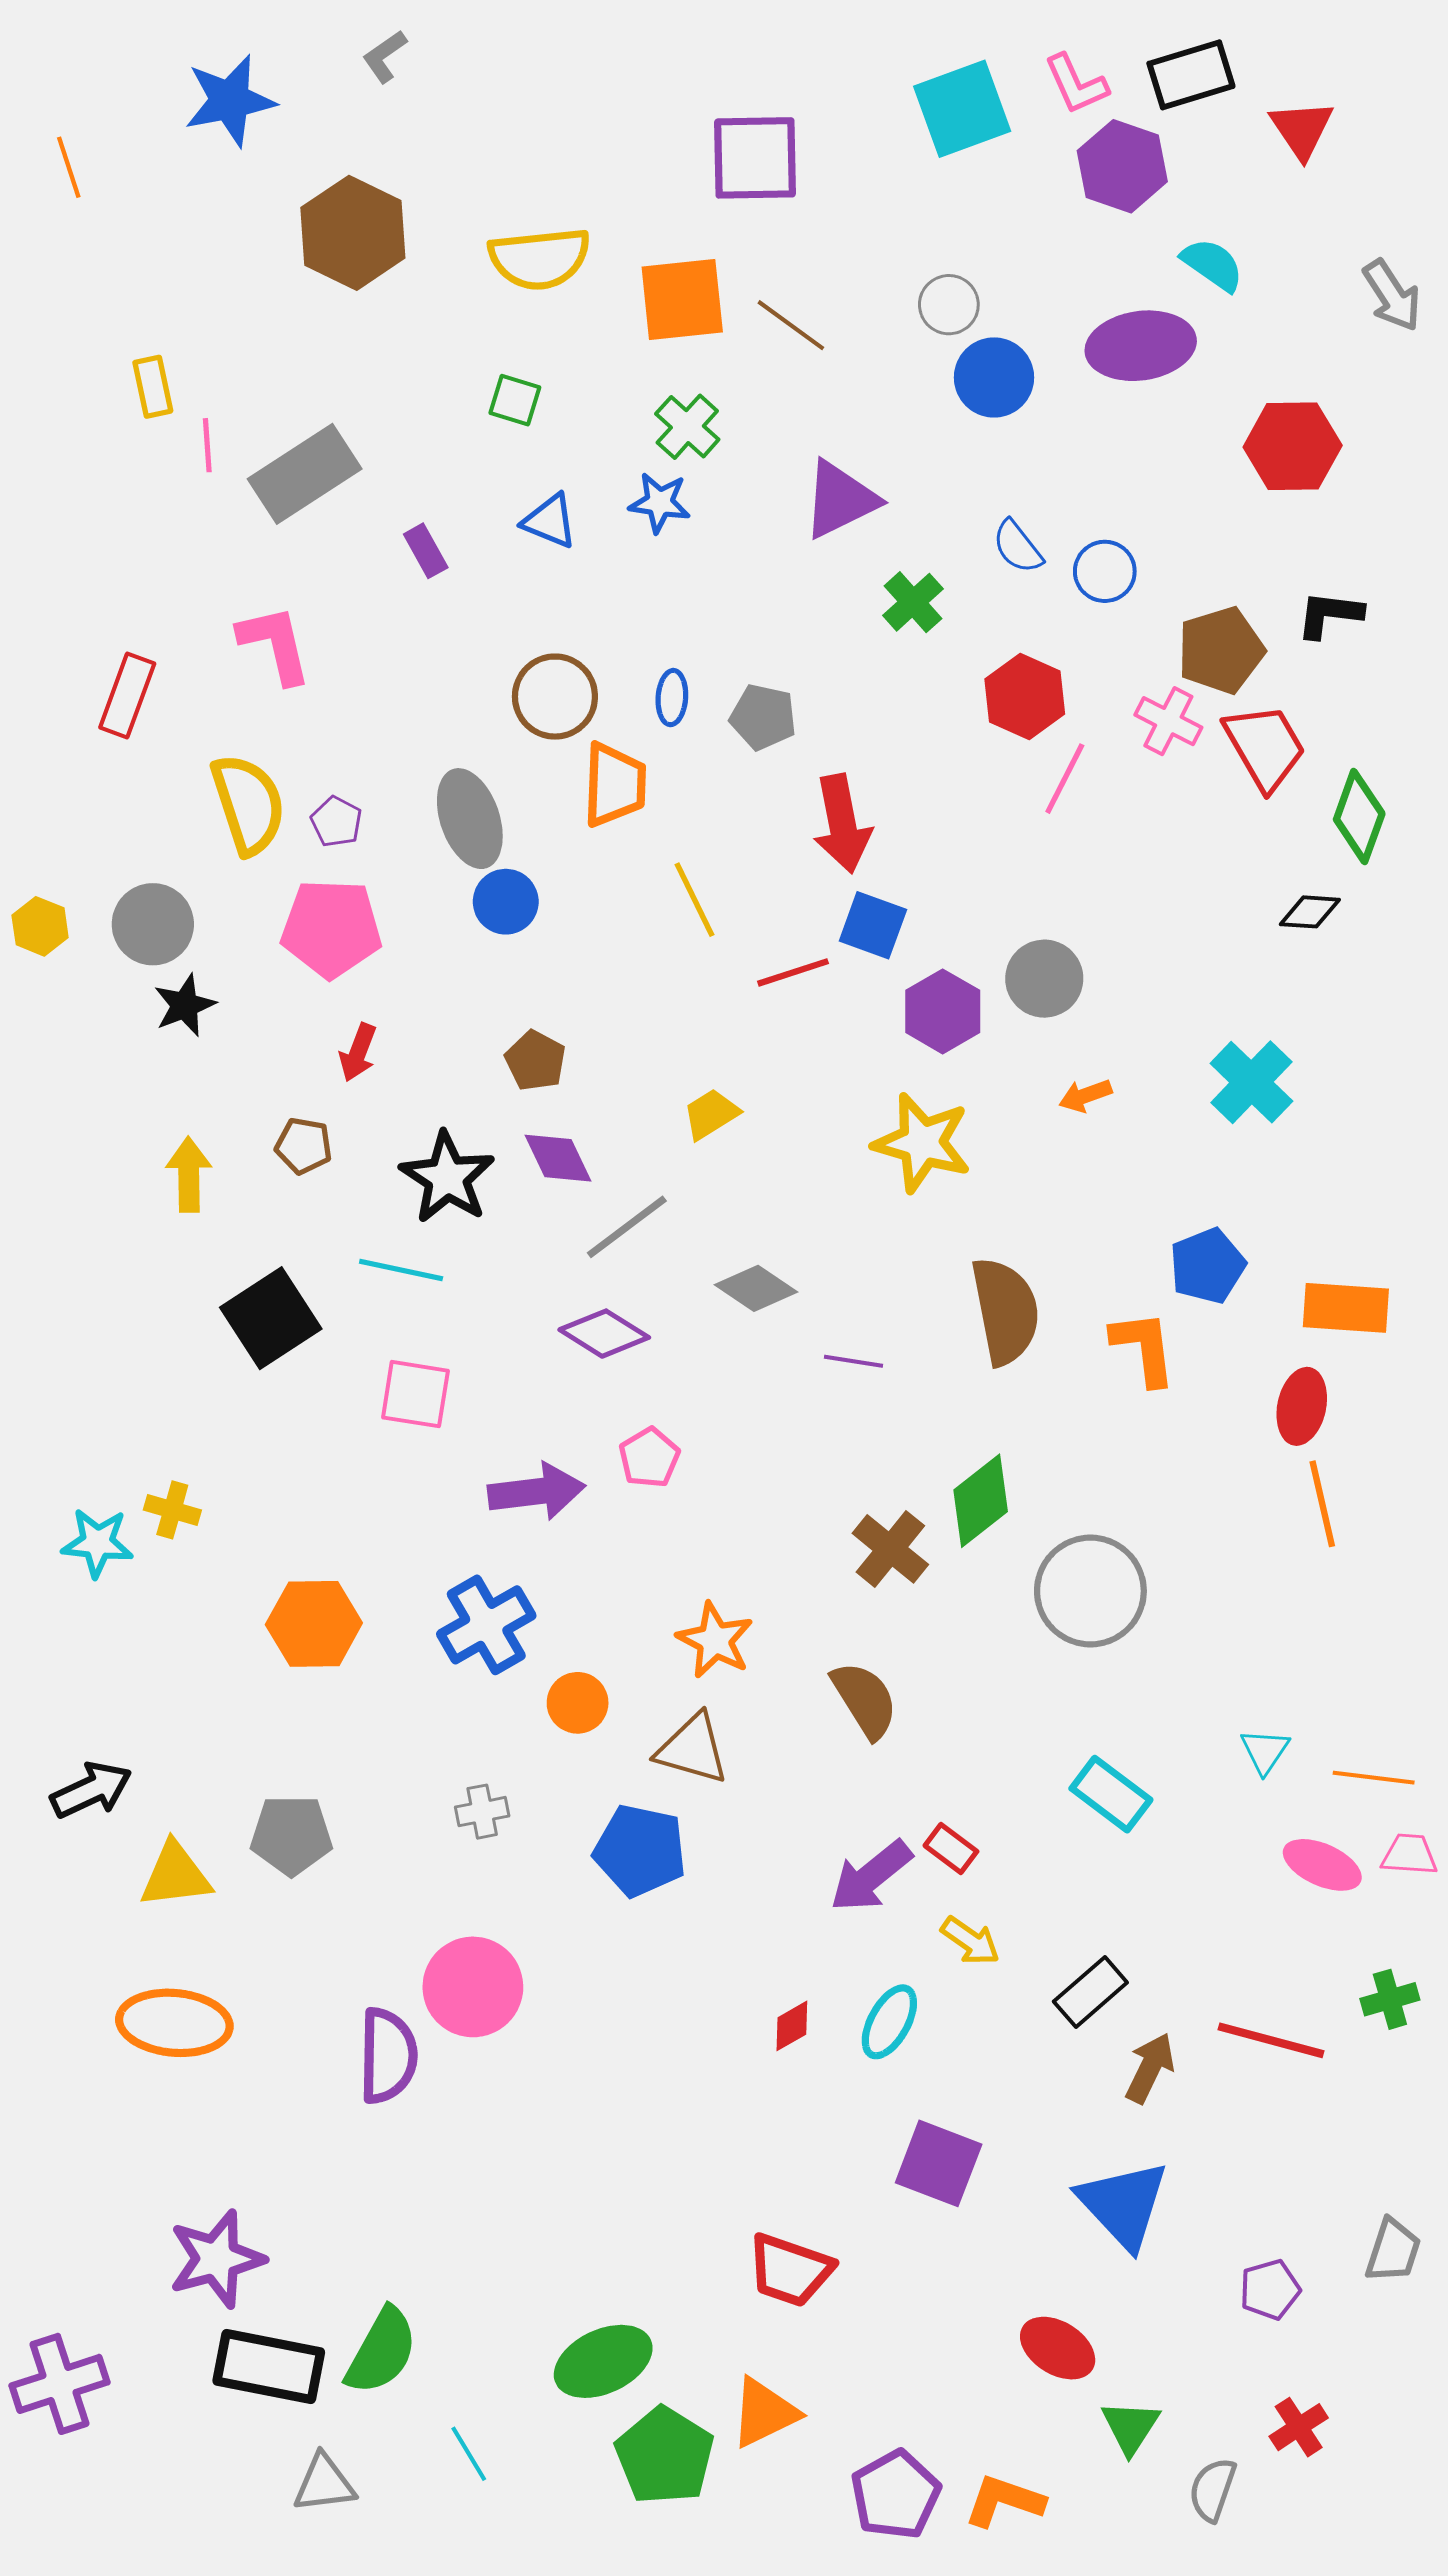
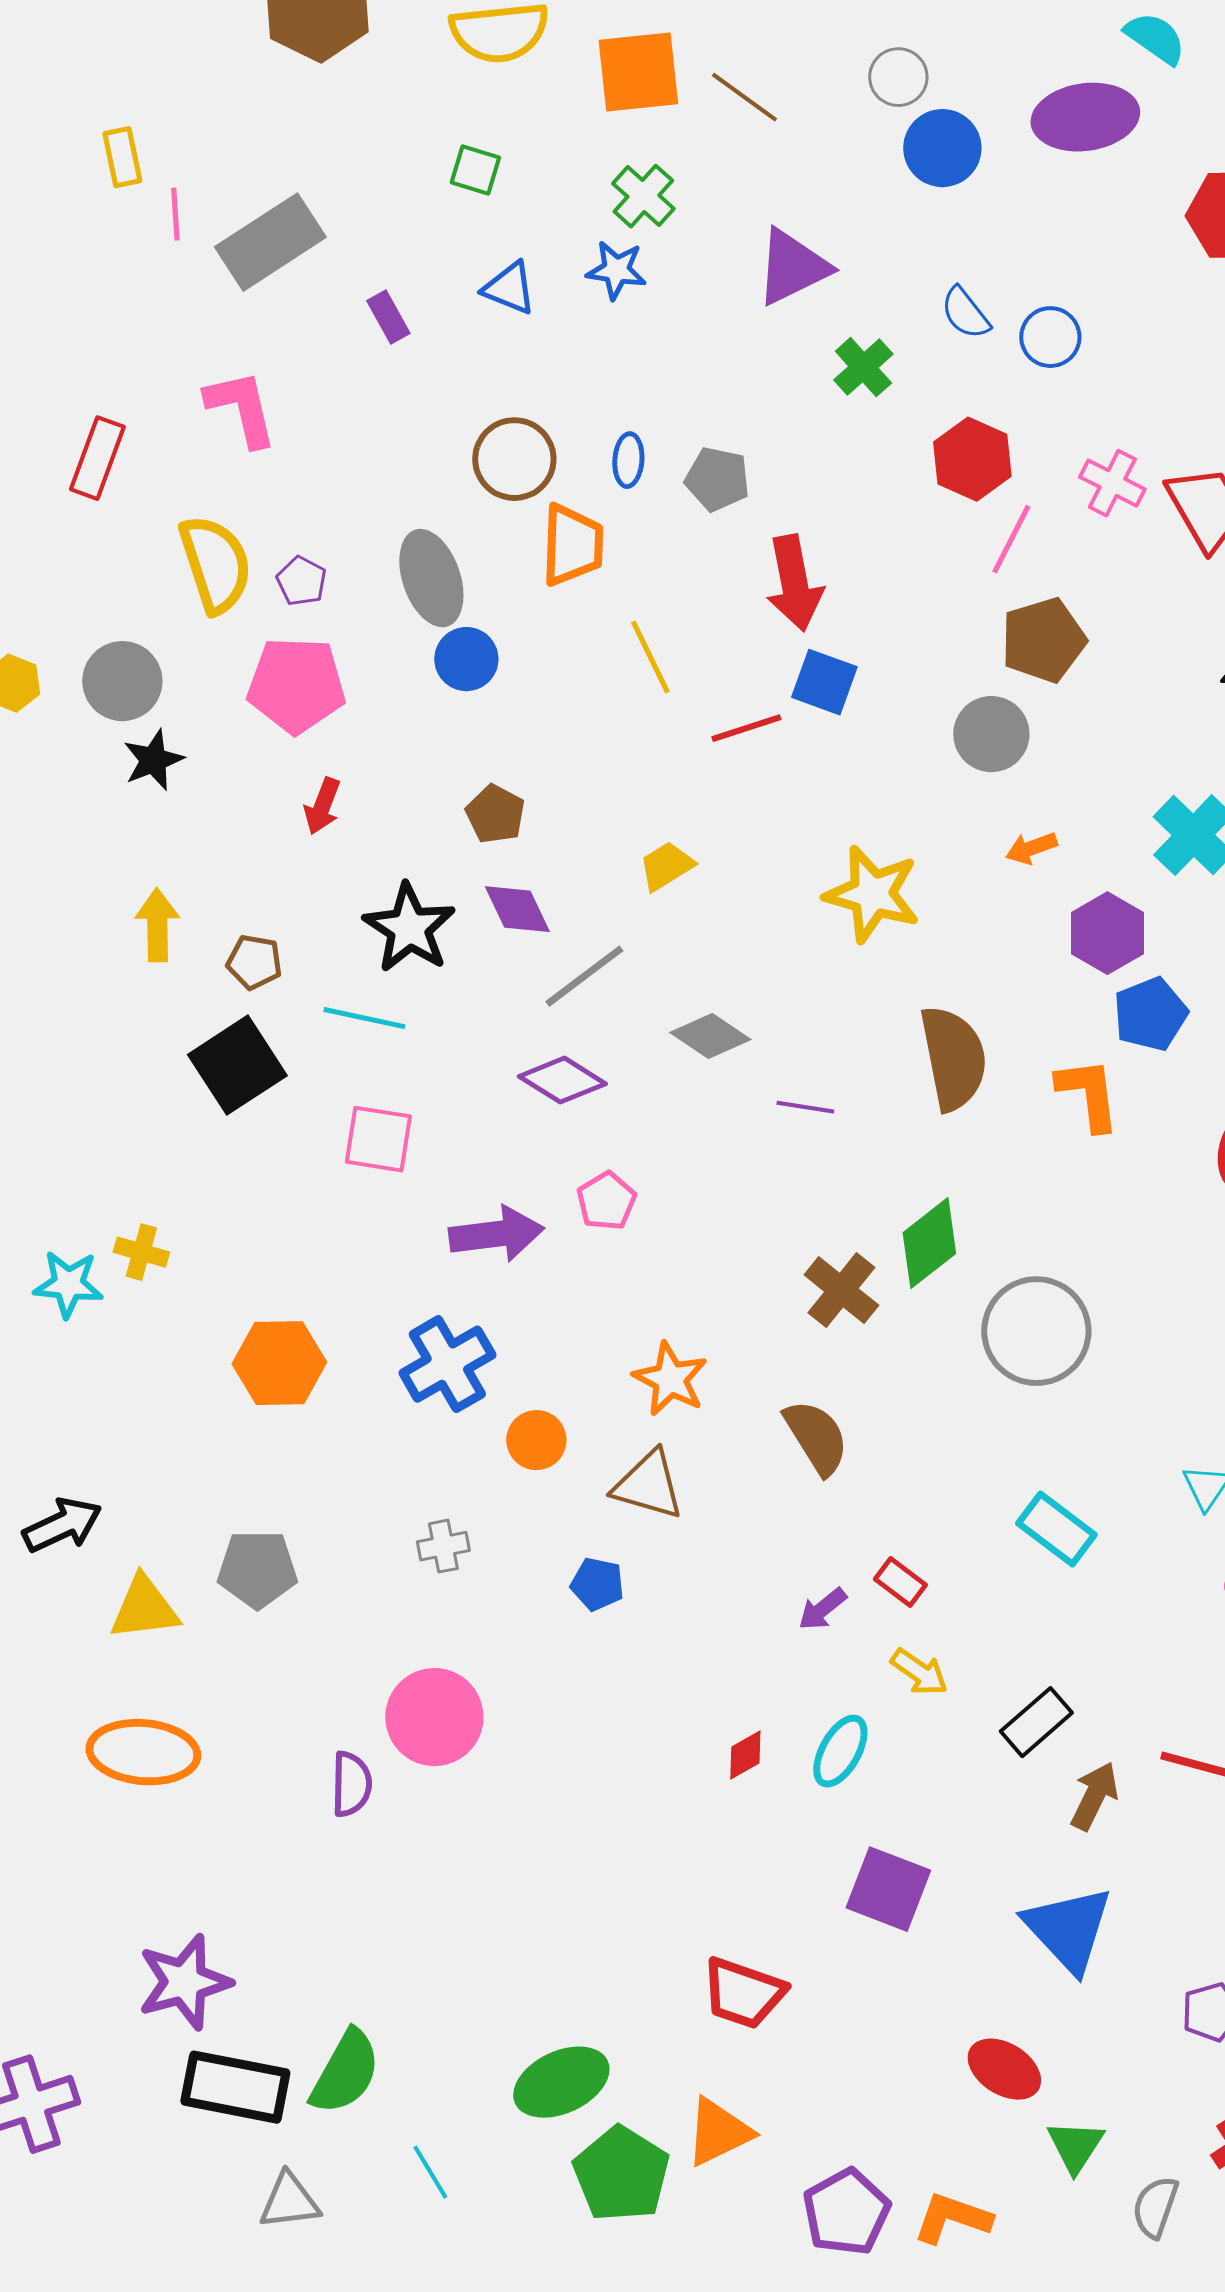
brown pentagon: (1221, 650) -> (1043, 640), moved
purple hexagon: (943, 1011) -> (1107, 933), moved
brown pentagon: (304, 1146) -> (254, 962), moved
blue pentagon: (640, 1851) -> (597, 1584), size x0.6
purple arrow: (871, 1876) -> (822, 1609), size x0.6
purple semicircle: (388, 2056) -> (351, 1784), size x0.7

